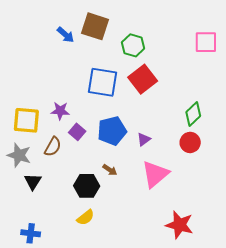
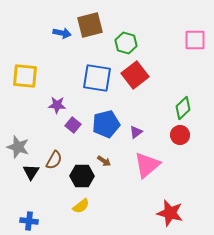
brown square: (95, 26) -> (90, 25), turned -32
blue arrow: (65, 35) -> (62, 33), turned -30
yellow square: (26, 120) -> (25, 76), moved
brown semicircle: (53, 147) -> (54, 160), moved

